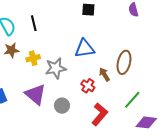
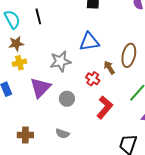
yellow cross: (33, 58) -> (19, 63), moved
purple triangle: (35, 94) -> (40, 88), turned 35

